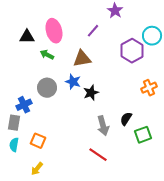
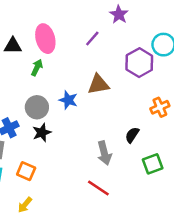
green arrow: (47, 55) -> (37, 67), turned 88
brown triangle: (82, 59) -> (98, 84), moved
black star: (91, 93) -> (42, 133), moved
black semicircle: (126, 119) -> (132, 135), moved

